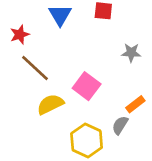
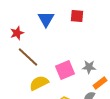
gray star: (131, 53) -> (89, 67), moved
pink square: (87, 86) -> (65, 70), turned 30

